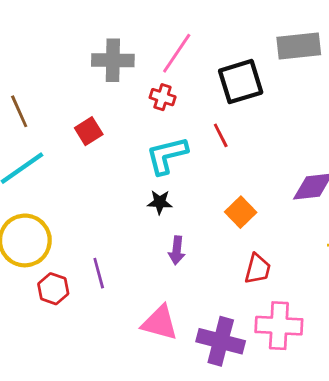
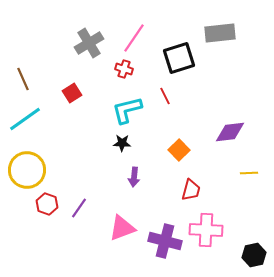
gray cross: (113, 60) -> (89, 43), turned -32
purple line: (99, 273) -> (79, 208), moved, turned 50
pink triangle: (160, 323) -> (122, 228), turned -36

